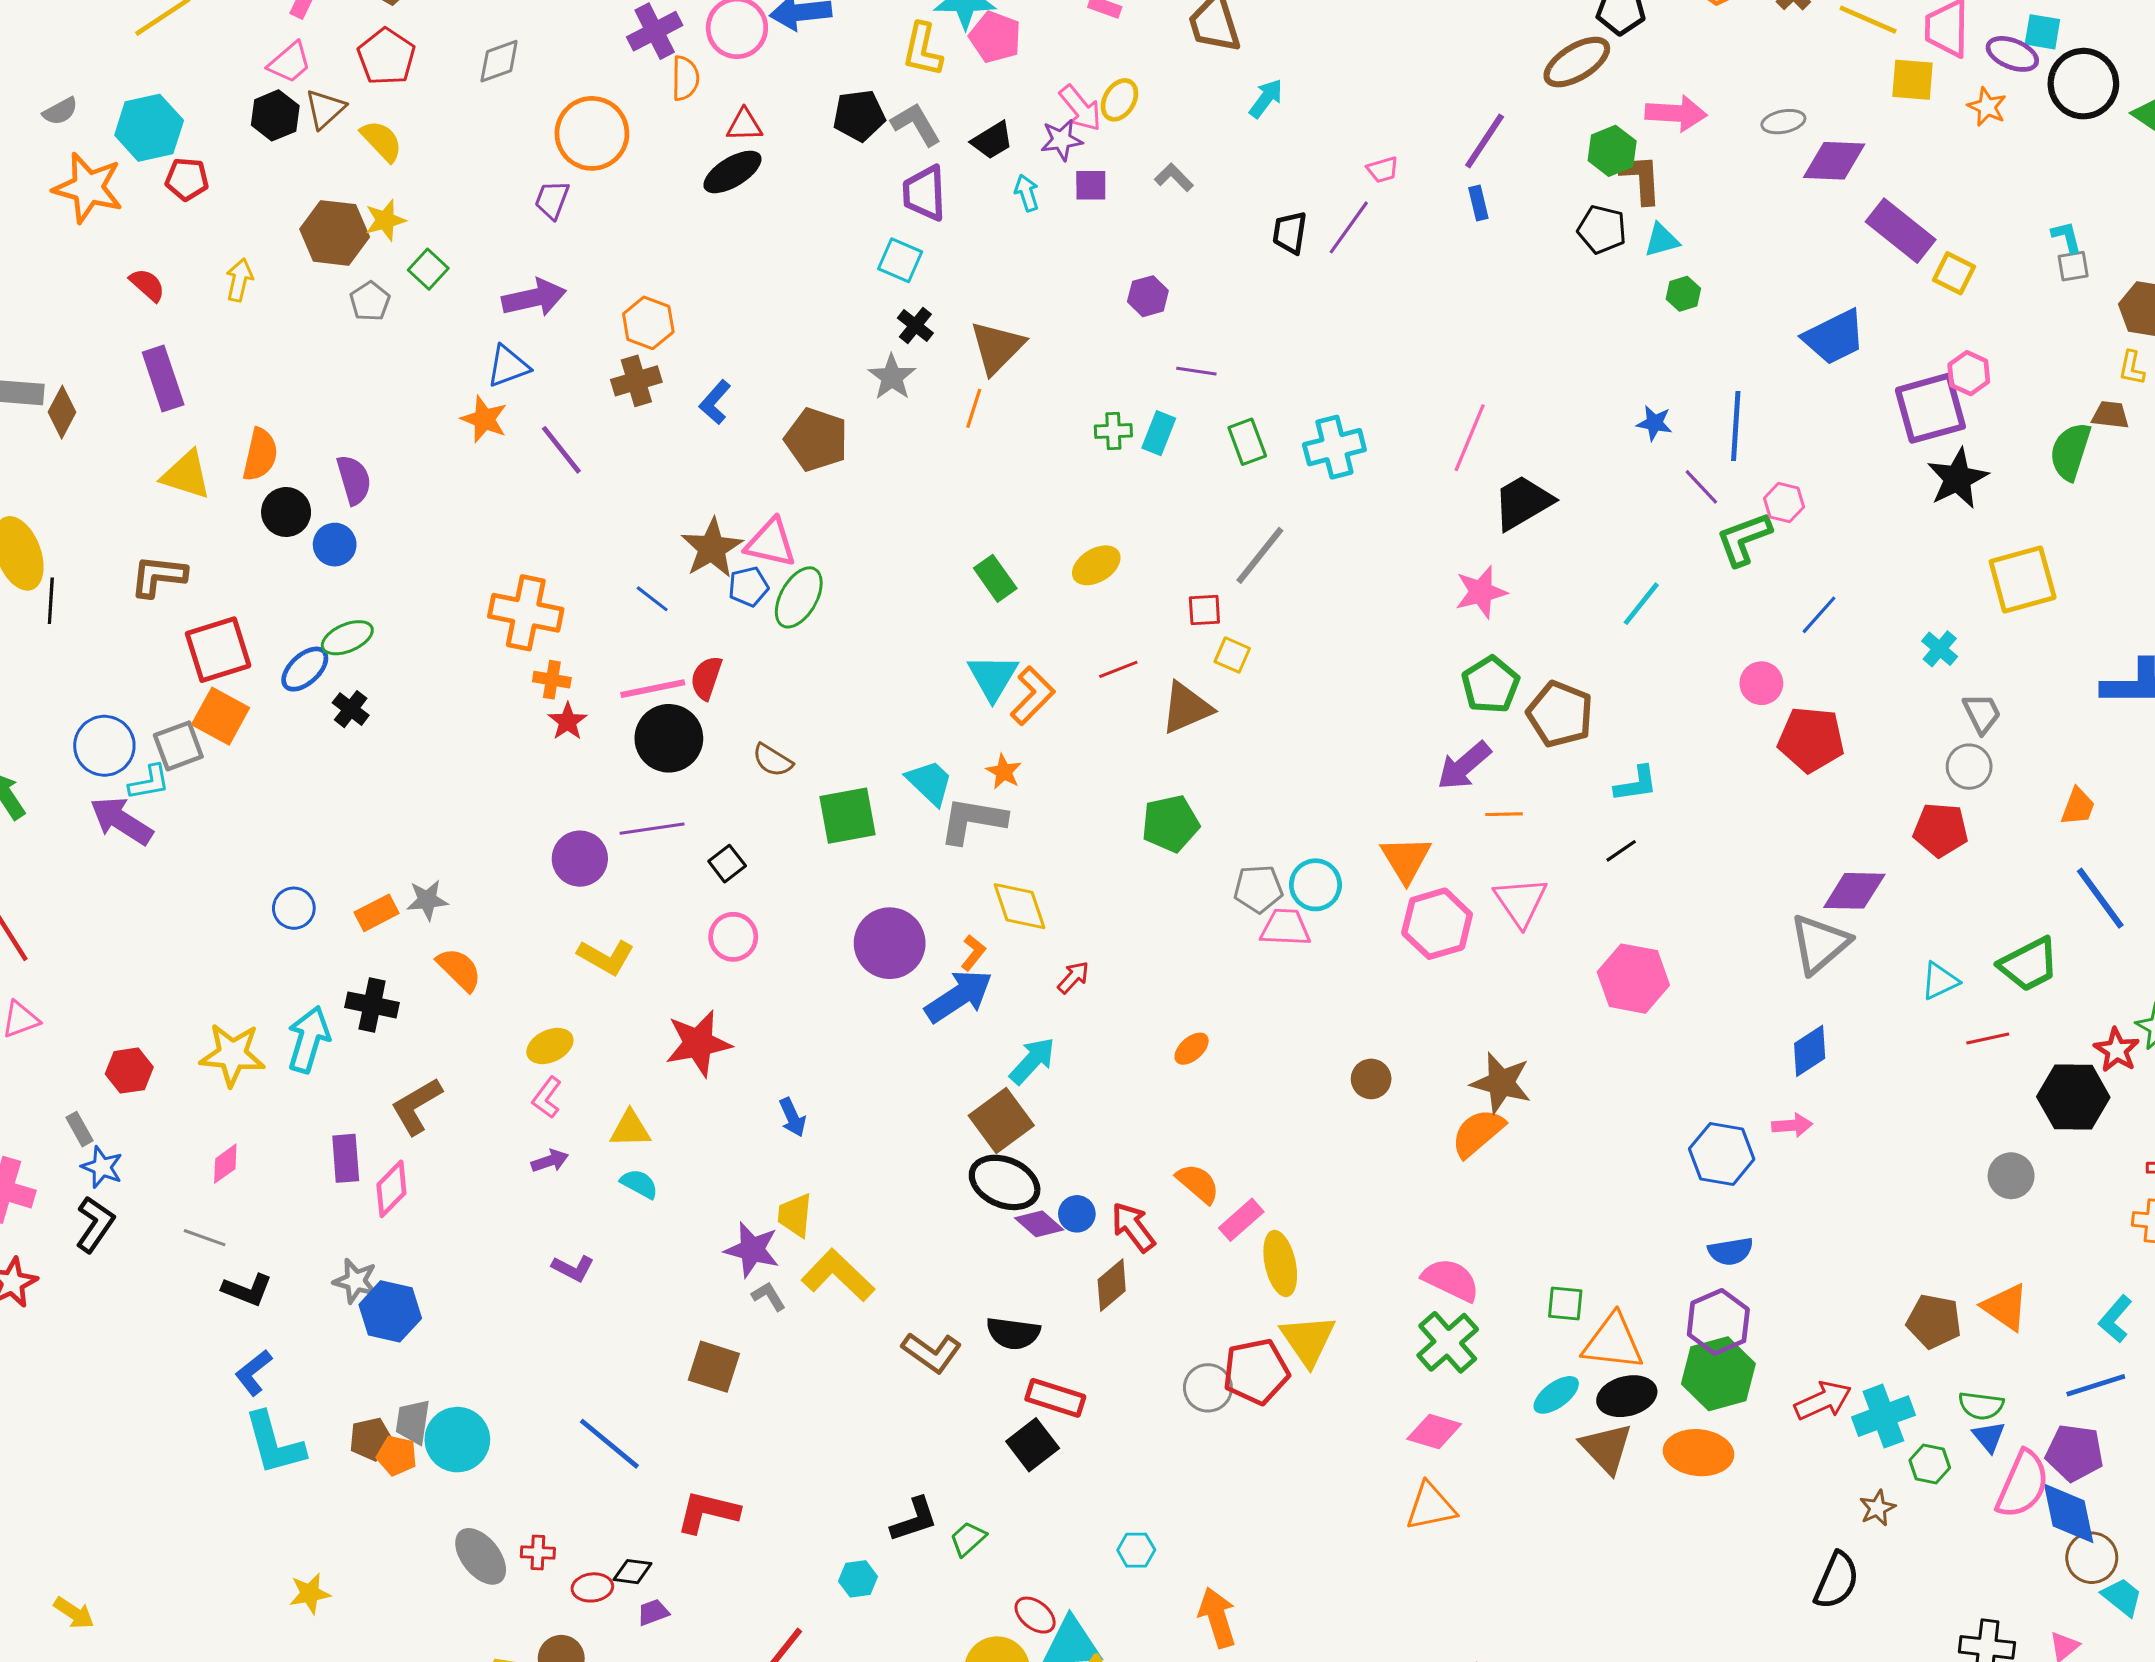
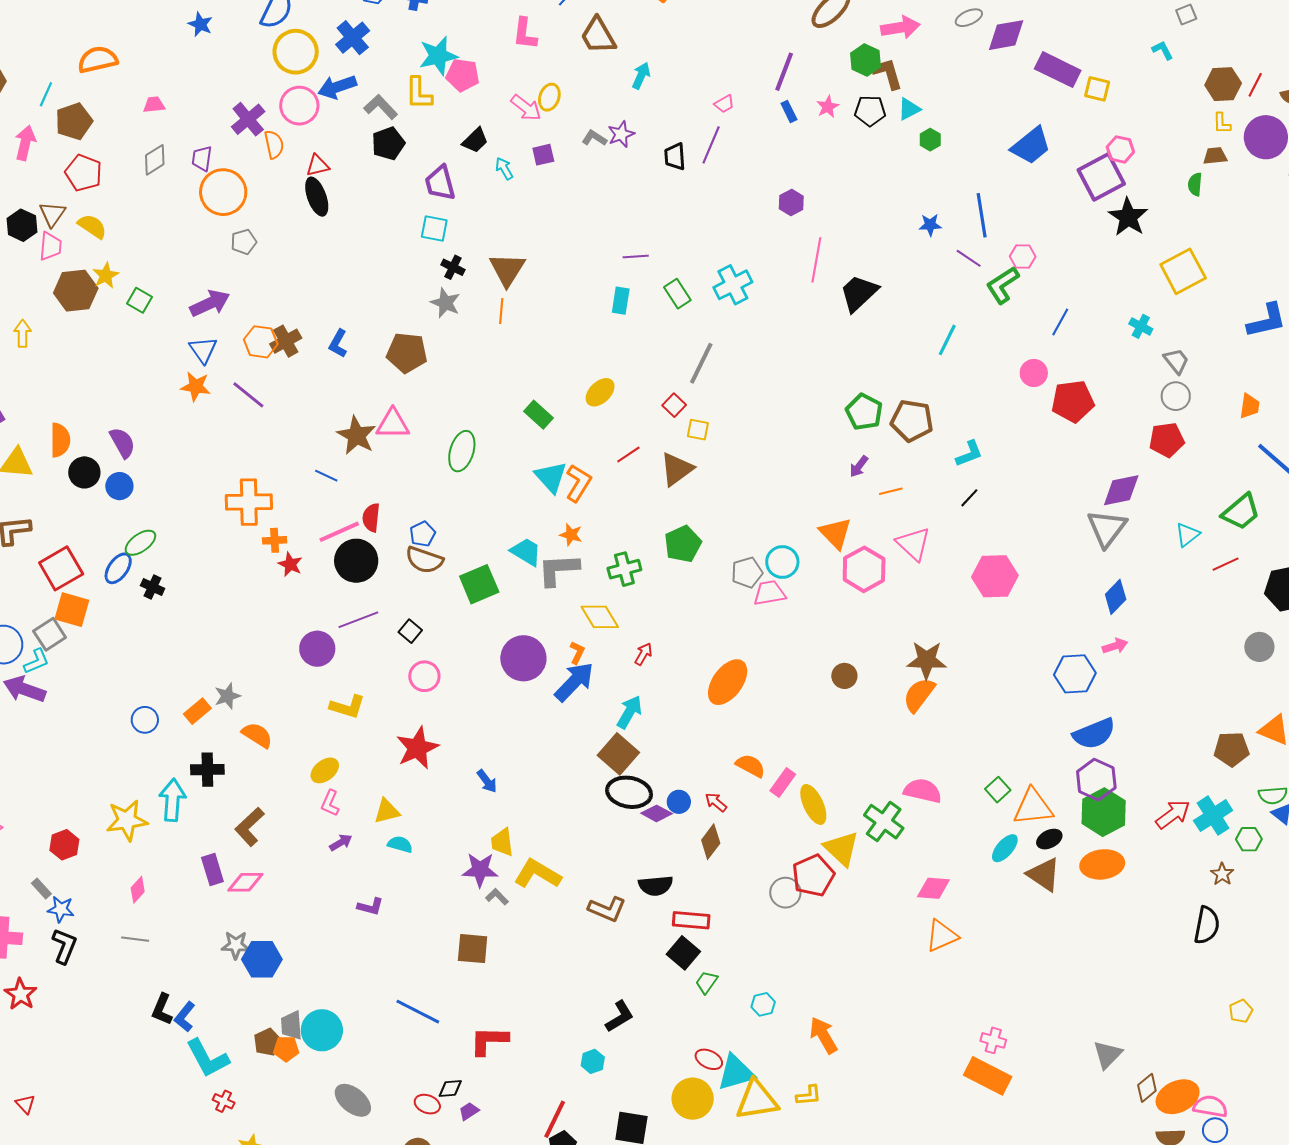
pink trapezoid: (290, 62) -> (51, 246), moved, turned -32
gray L-shape: (916, 124) -> (381, 107), moved
purple star: (1061, 140) -> (621, 134), moved
black ellipse: (732, 172) -> (317, 197), turned -66
purple trapezoid: (552, 200) -> (202, 159), moved
gray square: (2073, 266) -> (1186, 14), moved
purple hexagon: (1148, 296) -> (791, 202), moved
gray pentagon: (370, 301) -> (244, 242), moved, turned 30
orange hexagon: (648, 323) -> (261, 342), moved
blue triangle: (508, 366) -> (203, 350), turned -32
green cross: (1113, 431) -> (624, 569), moved, size x1.4
green semicircle: (2070, 451) -> (1195, 184), size x0.6
blue pentagon: (748, 587) -> (423, 534), moved
pink star: (1481, 592) -> (828, 107), moved, size x0.7
green ellipse: (799, 597) -> (462, 451), moved
red square: (1204, 610) -> (674, 405), turned -30
brown semicircle: (773, 760) -> (424, 560), size x1.4
purple arrow: (1464, 766) -> (859, 466), size x0.6
orange ellipse: (1192, 1049) -> (728, 682), size x2.0
pink diamond: (391, 1189) -> (245, 882), turned 57
red arrow: (1133, 1227) -> (716, 802), size x0.7
blue semicircle: (1731, 1251) -> (1094, 734), size x1.5
black L-shape: (247, 1290) -> (162, 1009), moved, turned 104
green square: (1565, 1303) -> (998, 790), turned -35
green cross: (1448, 1342) -> (884, 822), moved
black ellipse: (1627, 1396) -> (1049, 839), size x0.7
green trapezoid: (968, 1539) -> (706, 982), moved
red cross: (538, 1552) -> (224, 1101), moved, turned 35
red ellipse: (592, 1587) -> (427, 1104), turned 40

